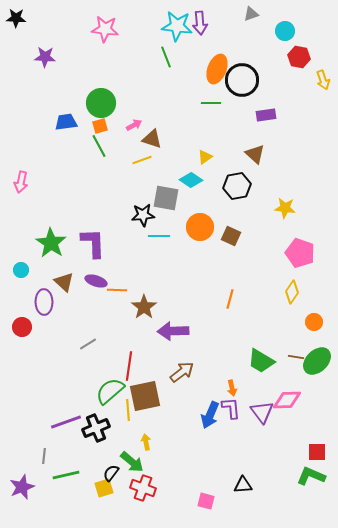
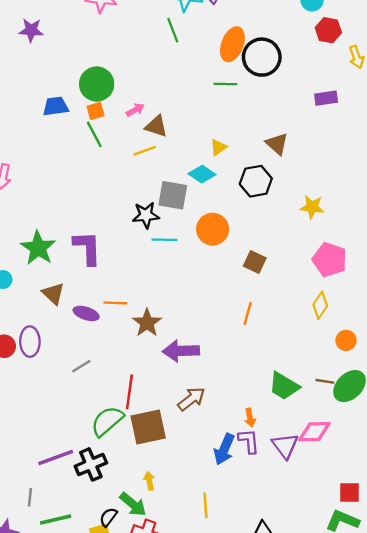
purple rectangle: (266, 115) -> (326, 98), moved
brown square: (231, 236) -> (255, 262), moved
purple ellipse: (96, 281) -> (86, 313), moved
purple ellipse: (44, 302) -> (30, 342), moved
yellow line: (128, 410) -> (206, 505), moved

